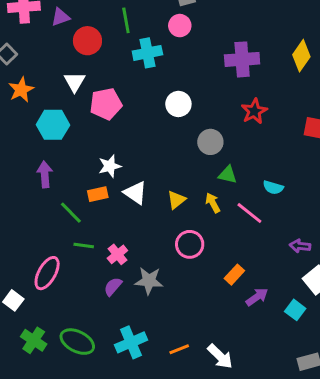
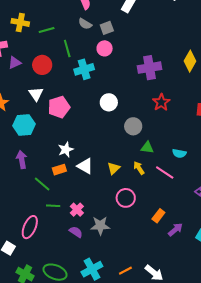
purple triangle: (60, 17) -> (15, 63), moved
purple semicircle: (113, 286) -> (76, 232), turned 88

